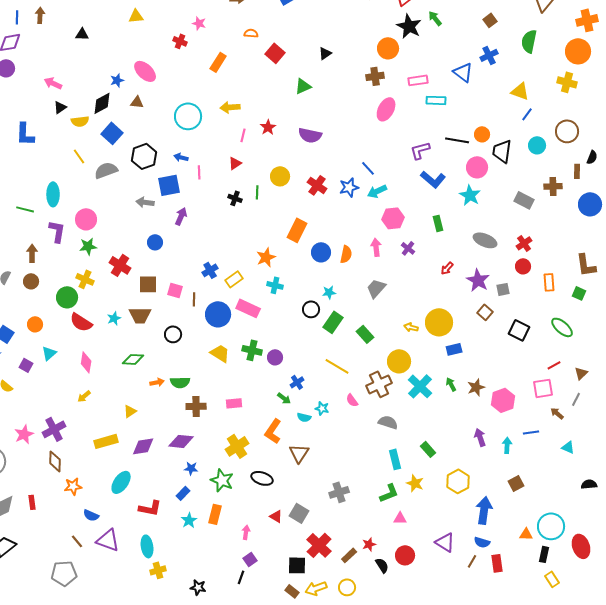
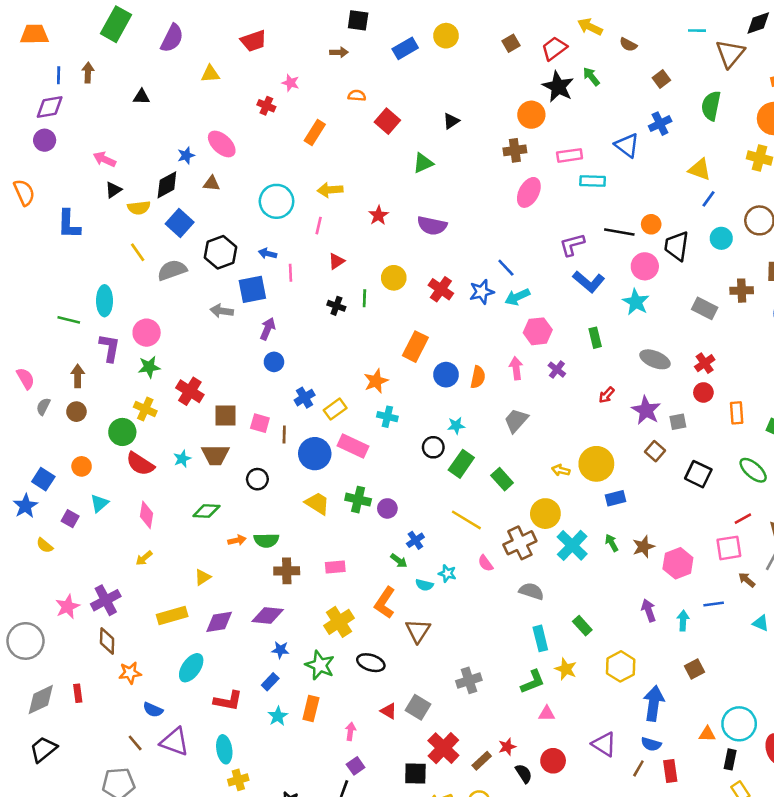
pink line: (243, 135) -> (319, 226), moved
blue circle: (155, 242) -> (274, 362), moved

